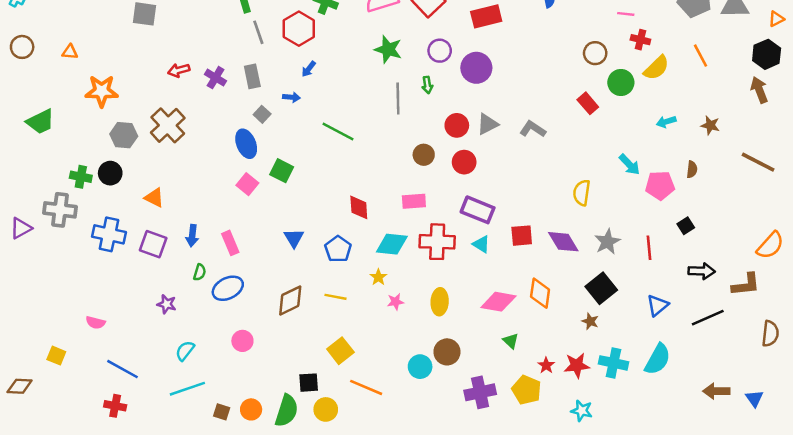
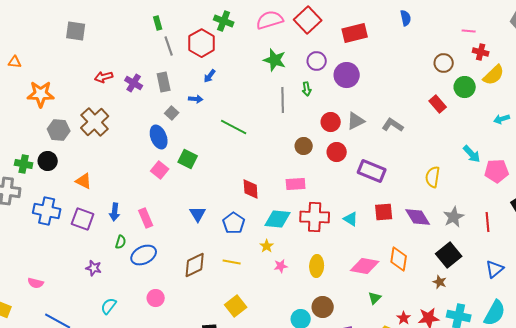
purple rectangle: (478, 210) -> (372, 171), moved
green triangle: (511, 341) -> (375, 298), turned 32

